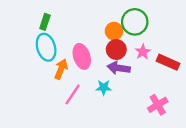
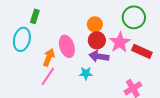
green circle: (135, 22) -> (134, 17), moved
cyan ellipse: (46, 47) -> (22, 39), moved, turned 30
pink star: (143, 52) -> (120, 42), size x1.5
pink line: (73, 94) -> (48, 76), moved

